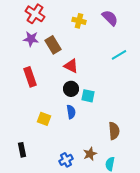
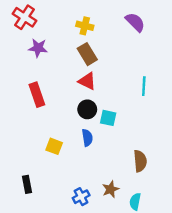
red cross: (35, 14) -> (25, 17), moved
yellow cross: (79, 21) -> (85, 26), moved
brown rectangle: (53, 45) -> (87, 54), moved
cyan line: (119, 55) -> (144, 86), moved, turned -56

